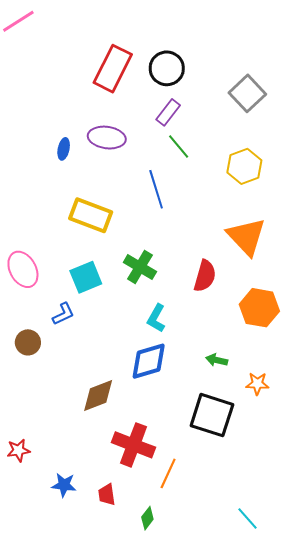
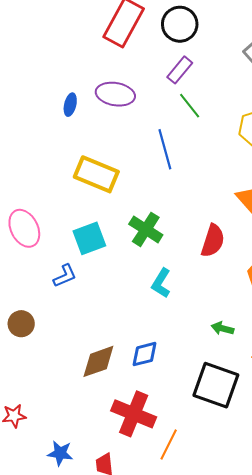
brown circle: (28, 342) -> (21, 324), moved
blue diamond: (149, 361) -> (145, 354), moved, size x0.7

